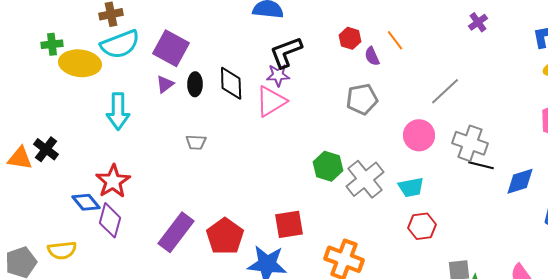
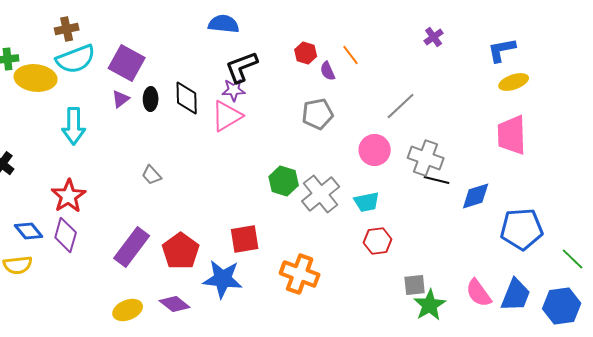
gray trapezoid: (196, 142) -> (152, 175), moved, turned 45
blue diamond: (86, 202) -> (29, 231), moved

